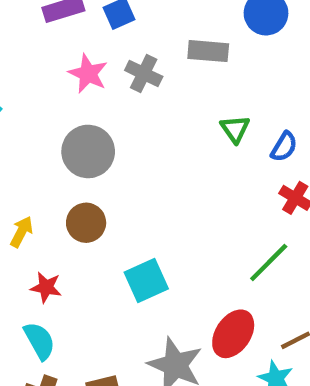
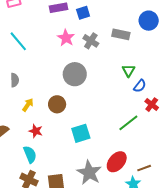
blue semicircle: (284, 147) -> (140, 86), moved
gray circle: (88, 151) -> (75, 74), moved
green line: (269, 262) -> (128, 123), moved

